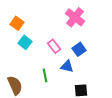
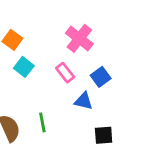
pink cross: (75, 17) -> (79, 38), moved
green line: (45, 75) -> (42, 122), moved

